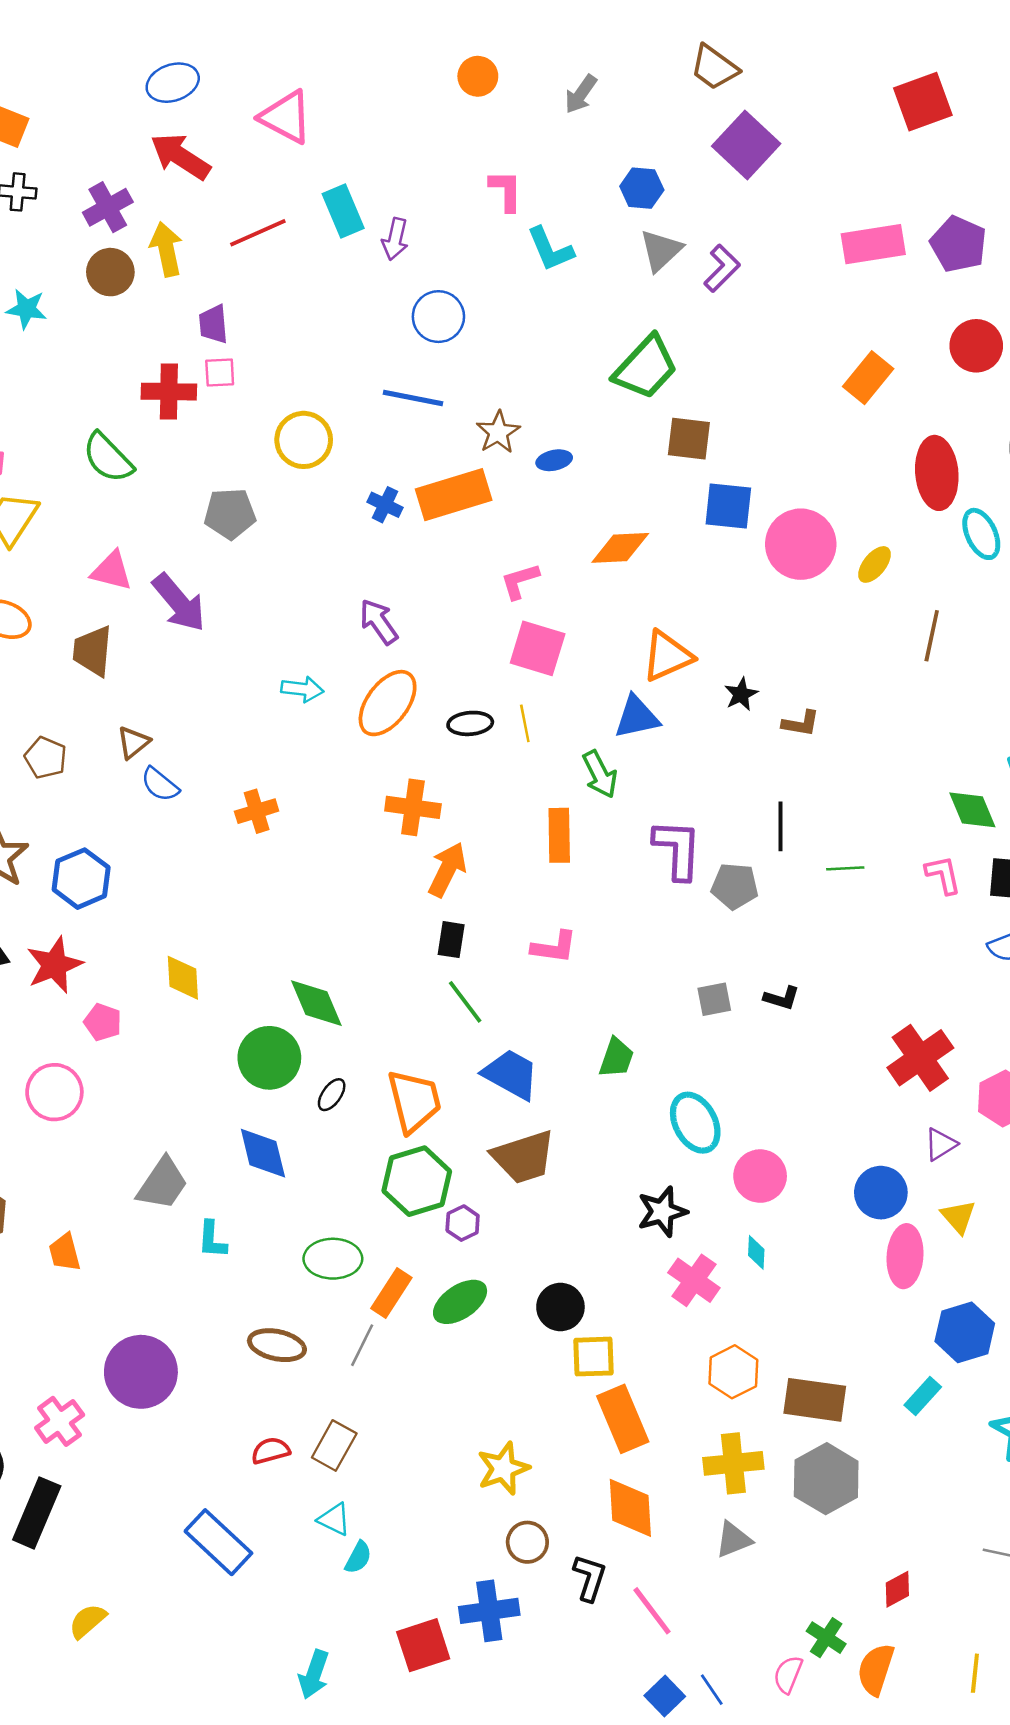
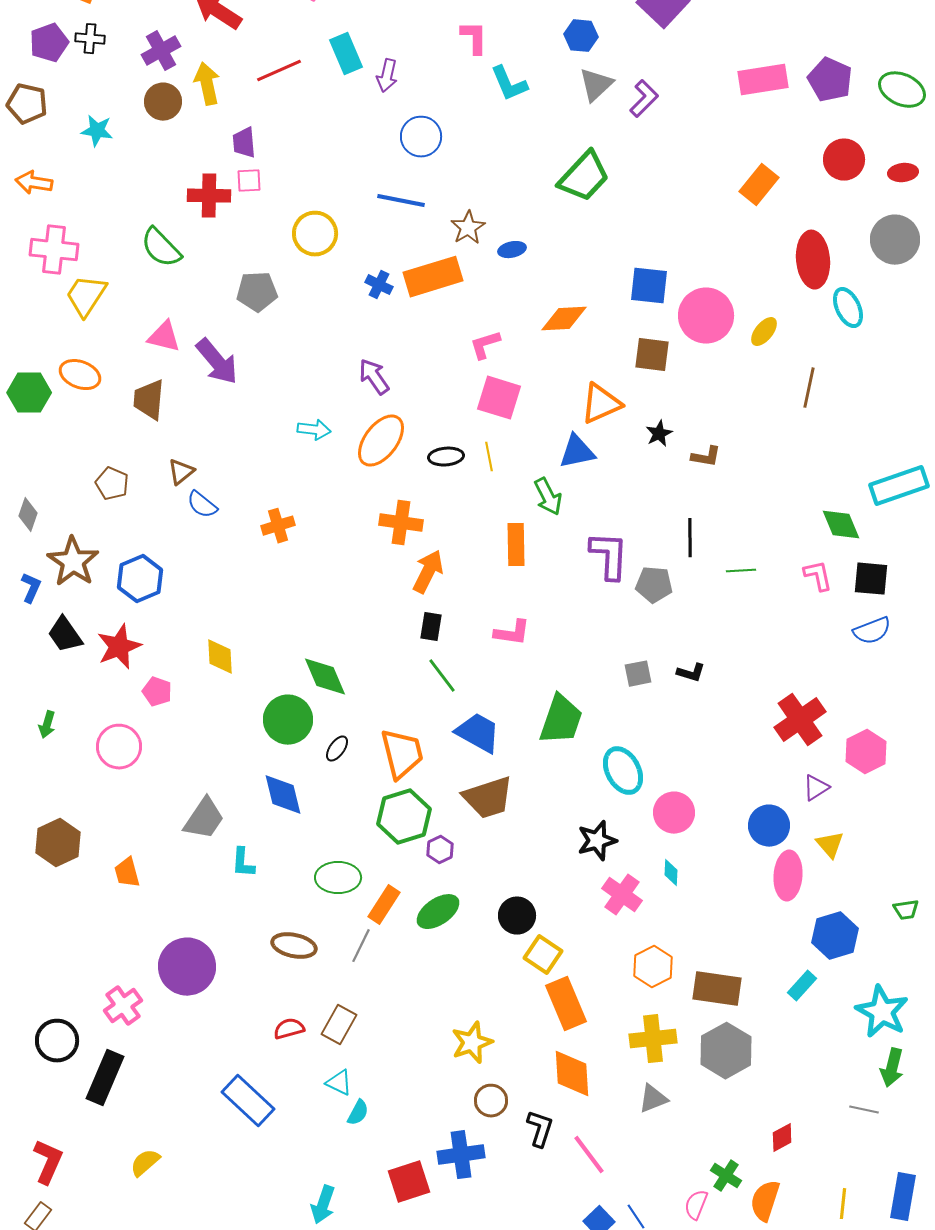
brown square: (689, 439) -> (652, 355), moved
green trapezoid: (616, 1058) -> (561, 720), size x1.6
yellow square: (594, 1357) -> (543, 955), turned 36

